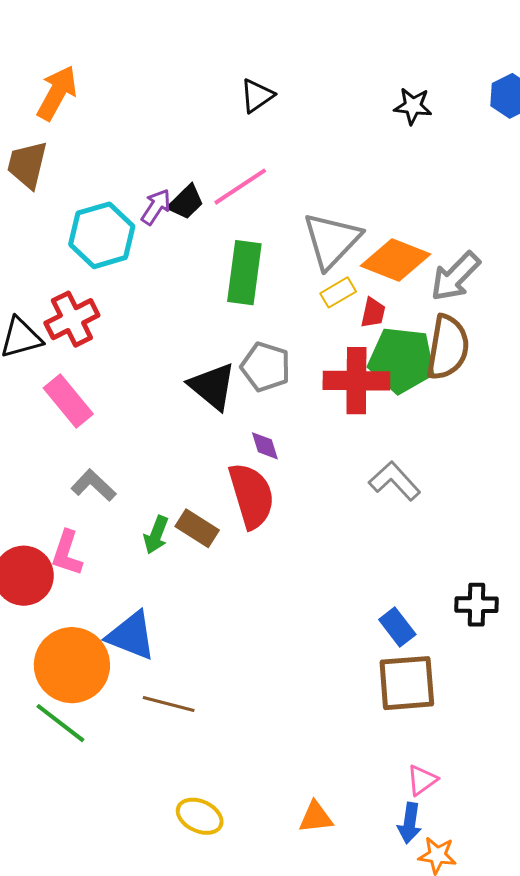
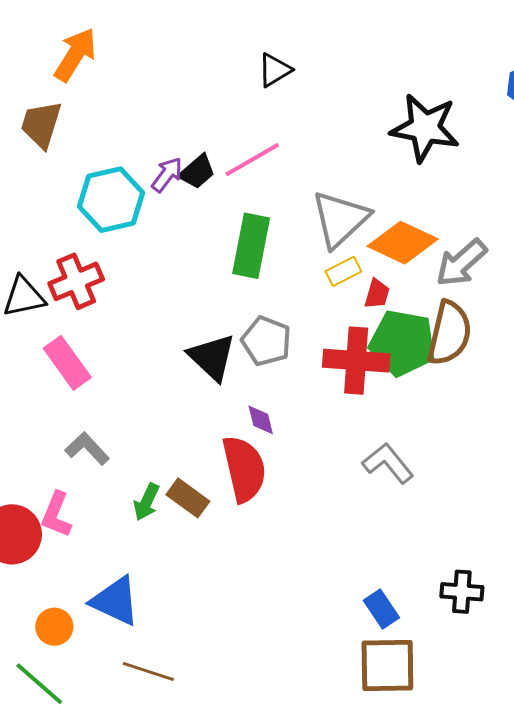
black star: (413, 106) -> (425, 128), moved, size x1.8
orange circle: (72, 665) -> (54, 627), size x0.5

